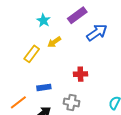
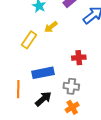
blue rectangle: (44, 87) -> (43, 73), size x1.5
orange line: (18, 102) -> (18, 89), turned -48

